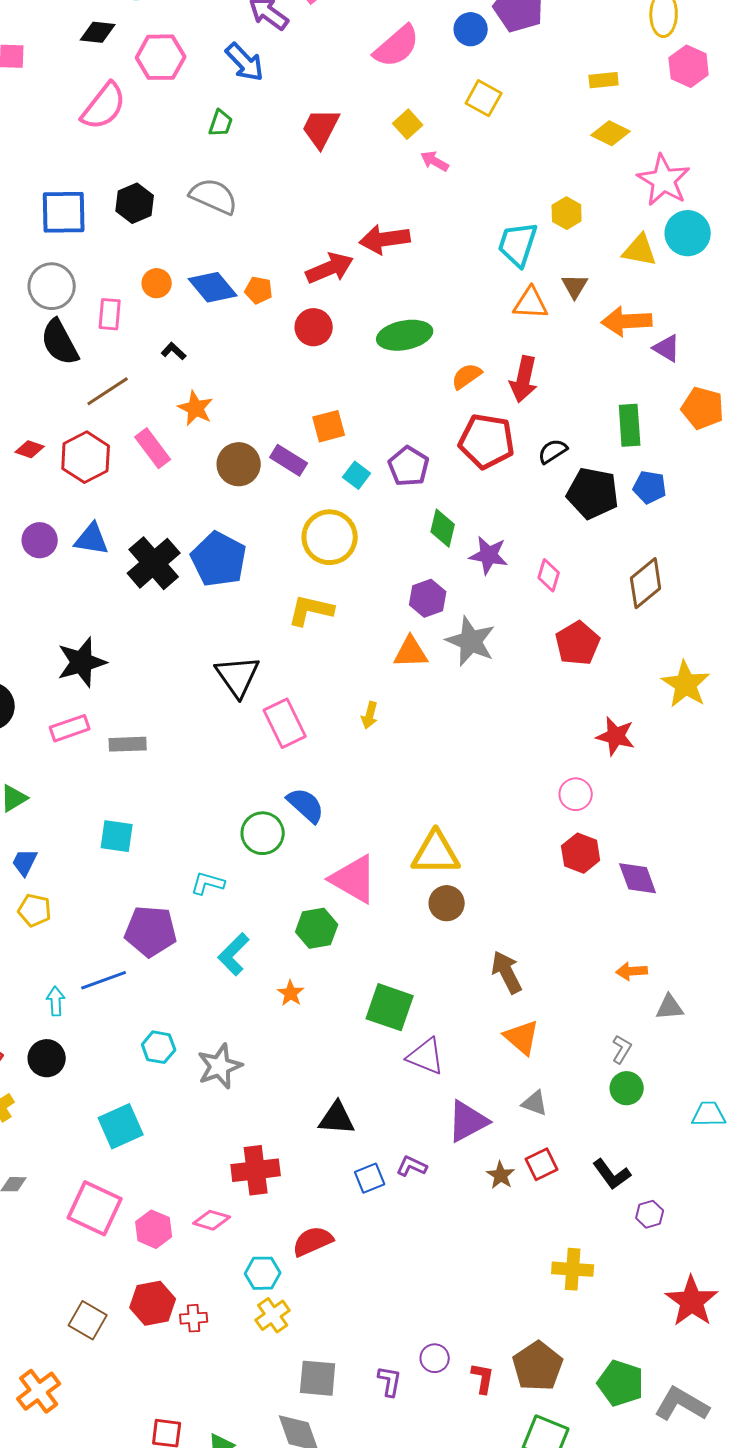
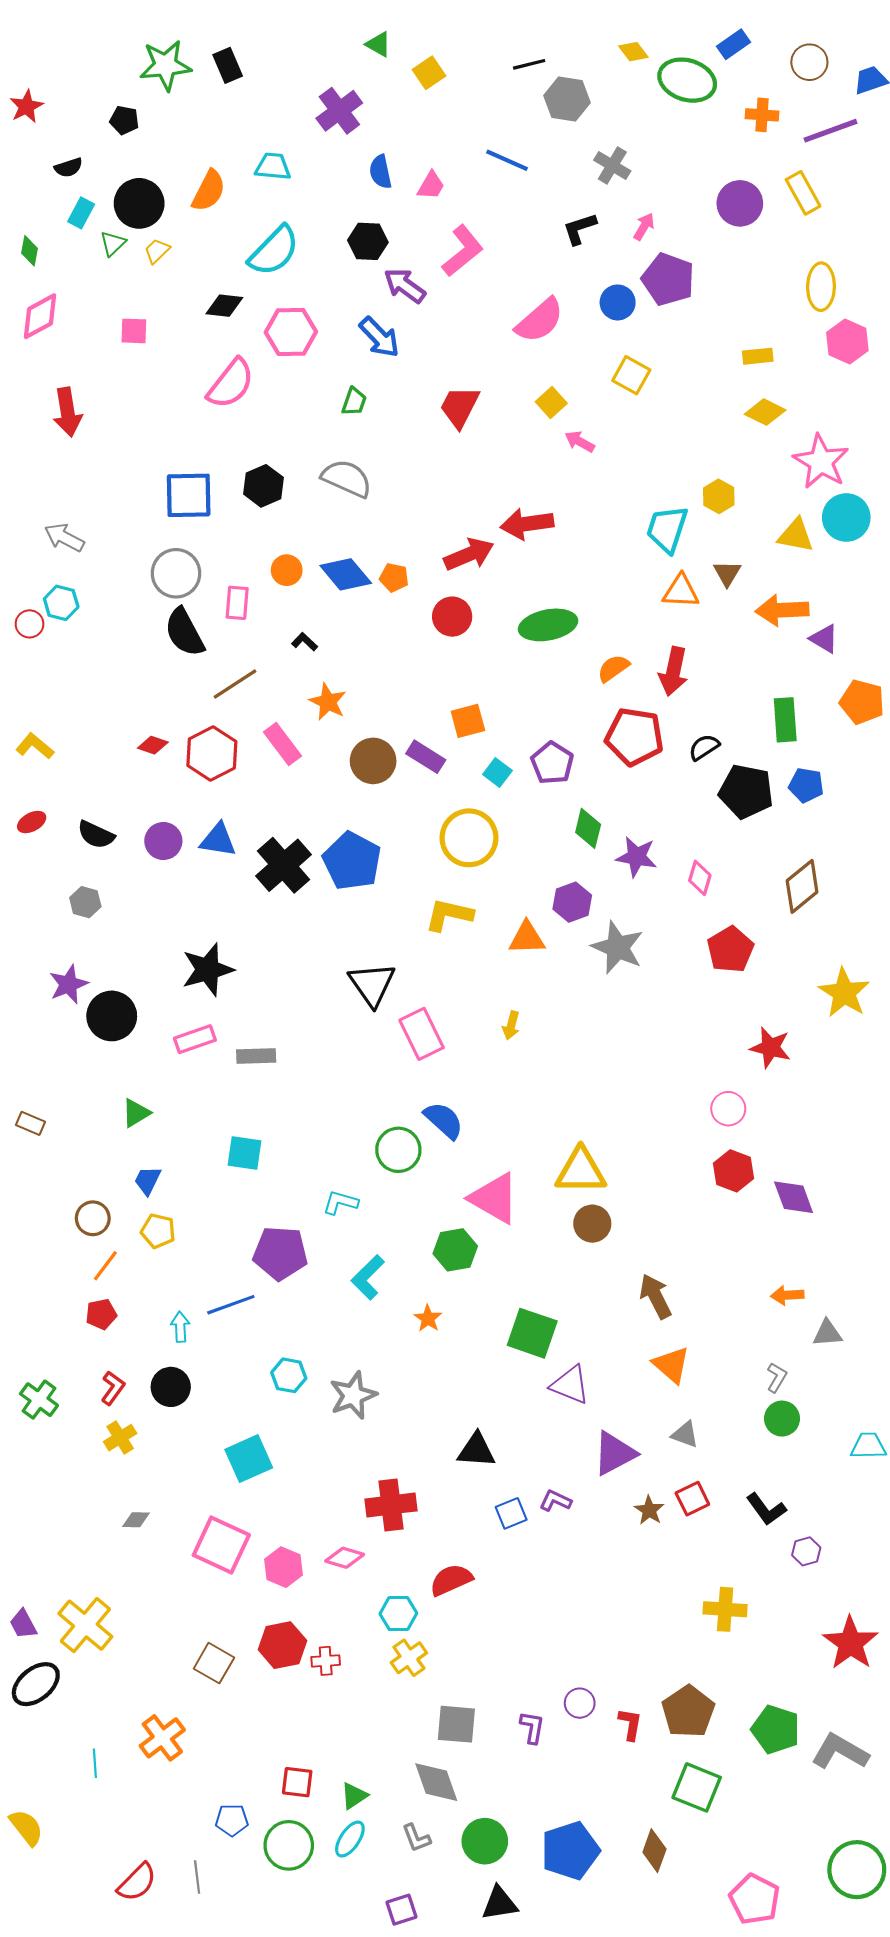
orange triangle: (411, 652) -> (527, 938), moved

